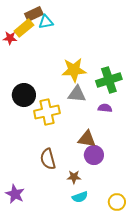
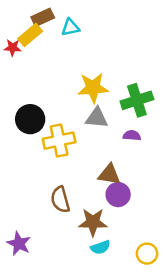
cyan triangle: (46, 22) -> (70, 27), moved
brown star: (74, 177) -> (93, 222), size x1.6

